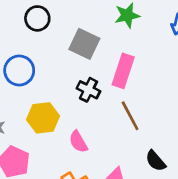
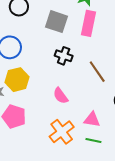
pink rectangle: (123, 71) -> (88, 23), moved
yellow hexagon: (43, 118) -> (17, 80), moved

